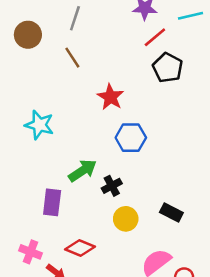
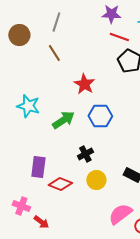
red line: (155, 37) -> (119, 37), turned 60
green arrow: (83, 171) -> (63, 120), moved
red diamond: (80, 248) -> (60, 184), moved

